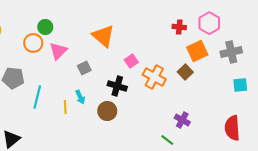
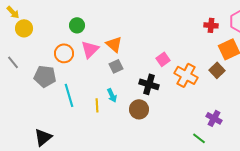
orange triangle: (103, 36) -> (114, 44), moved, size x0.7
orange circle: (33, 43) -> (64, 53), moved
cyan line: (37, 97) -> (69, 95), turned -30

